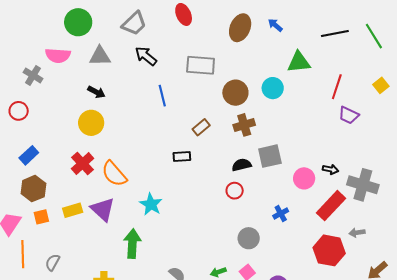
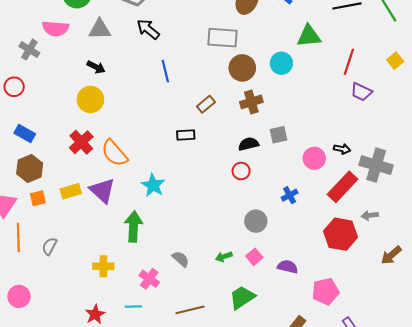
gray rectangle: (201, 65) -> (222, 38), moved
blue rectangle: (29, 155) -> (25, 134), turned 72
gray square: (270, 156) -> (278, 135), size x0.7

